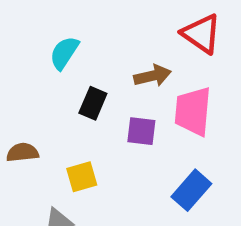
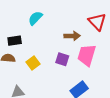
black rectangle: (93, 103) -> (15, 41), moved, turned 48
yellow square: (82, 177) -> (33, 63), moved, turned -32

